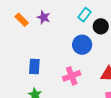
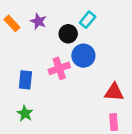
black circle: (101, 26) -> (68, 34), moved
pink cross: (72, 76) -> (59, 68), moved

